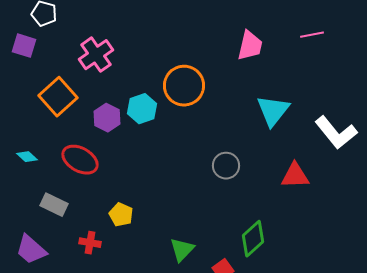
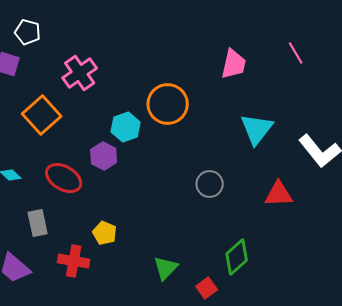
pink line: (312, 35) -> (296, 53), turned 70
purple hexagon: (107, 118) -> (104, 156), moved
gray rectangle: (54, 205) -> (38, 223), turned 52
red cross: (90, 243) -> (74, 261), size x1.4

